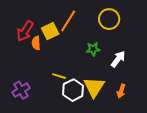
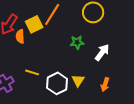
yellow line: (59, 76) -> (32, 72), moved
yellow triangle: (94, 87) -> (78, 80), size x0.6

